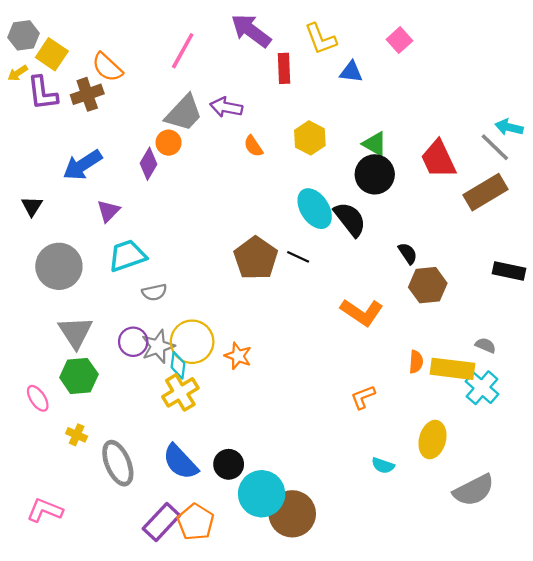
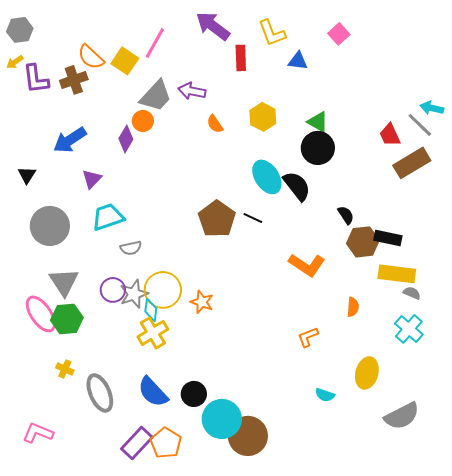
yellow square: (52, 54) -> (125, 61), moved
red trapezoid: (438, 159) -> (390, 135), moved, size x0.7
black rectangle: (509, 271) -> (388, 238), moved
yellow rectangle: (453, 369) -> (397, 274), moved
pink ellipse: (38, 398) -> (41, 314), moved, size x1.6

